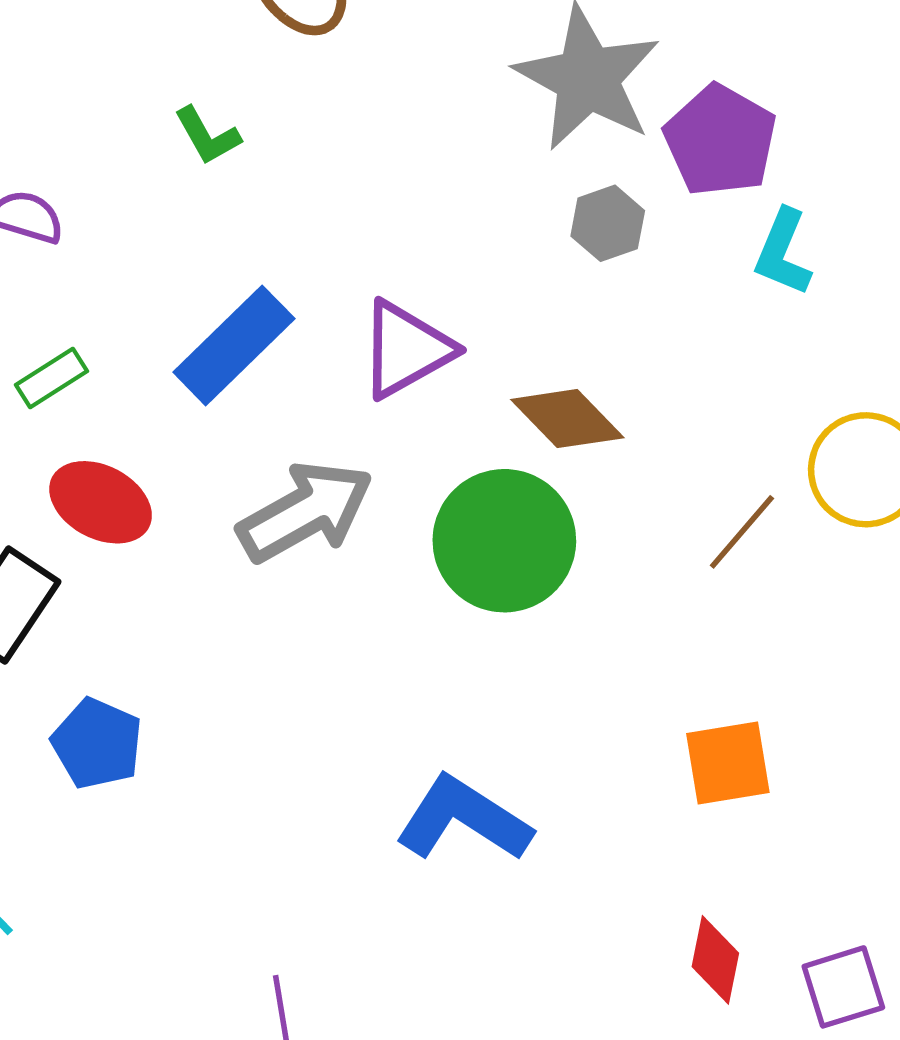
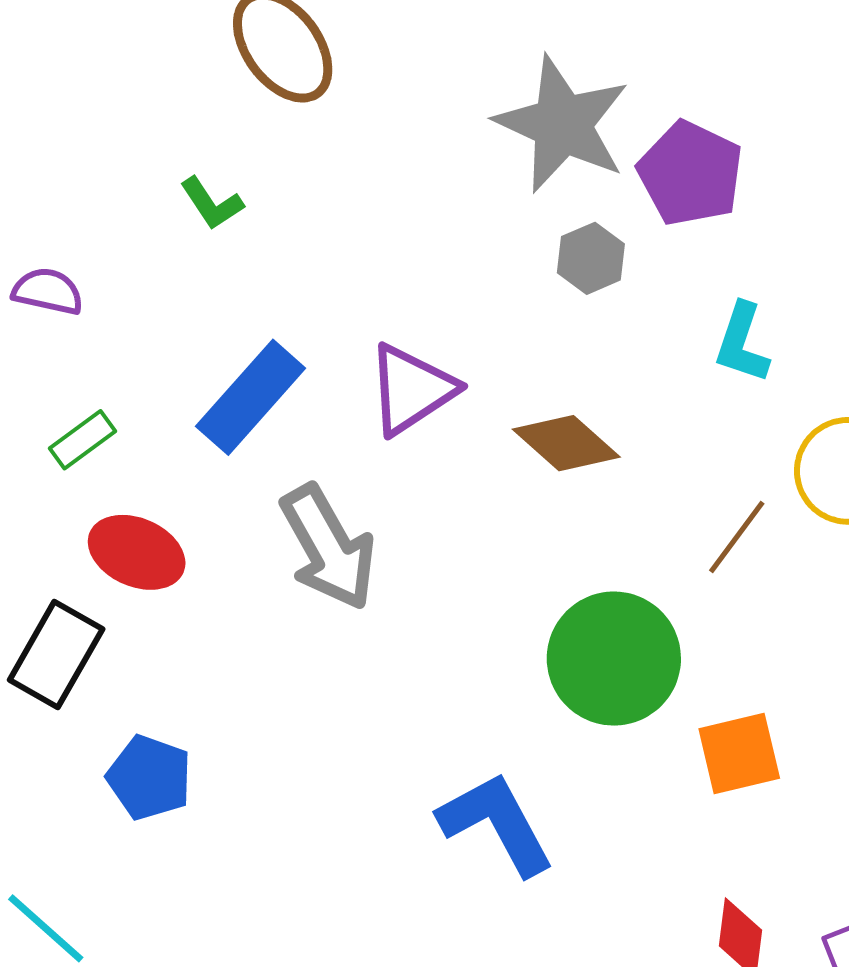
cyan L-shape: (783, 252) -> (742, 343), moved
gray arrow: (305, 512) -> (328, 547), turned 94
green circle: (504, 541) -> (614, 659), moved
blue L-shape: (463, 819) -> (496, 823), turned 33

